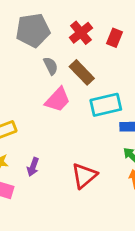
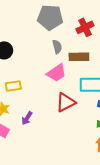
brown rectangle: (82, 72) -> (79, 57), turned -60
red triangle: (84, 176) -> (66, 102), moved

